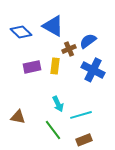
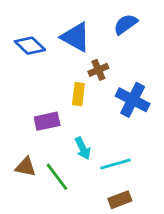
blue semicircle: (88, 41) -> (125, 24), moved
purple rectangle: (32, 67) -> (47, 121), moved
green line: (53, 130) -> (57, 177), moved

